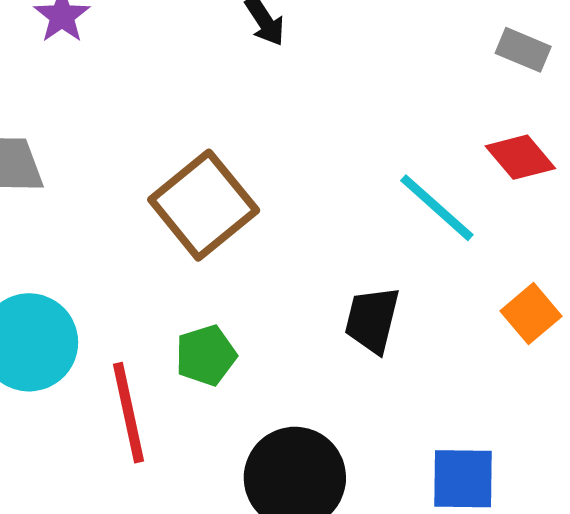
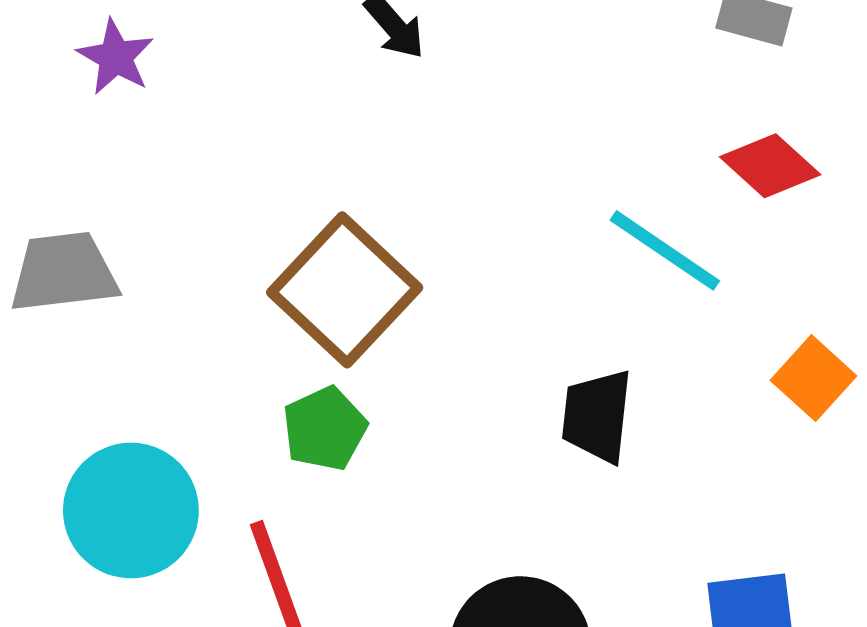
green pentagon: (206, 355) -> (325, 429), moved

